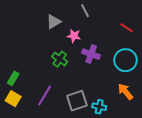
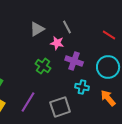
gray line: (85, 11) -> (67, 27), moved
cyan cross: (99, 107) -> (82, 87), moved

